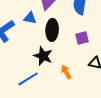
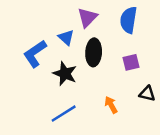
blue triangle: (30, 18) -> (66, 37), turned 32
black star: (43, 56) -> (65, 74), moved

